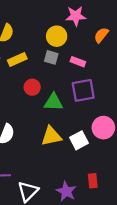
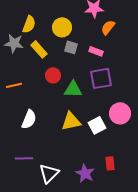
orange semicircle: (101, 35) -> (108, 27), moved
yellow circle: (57, 36) -> (62, 27), moved
yellow rectangle: (17, 60) -> (39, 49), turned 72

